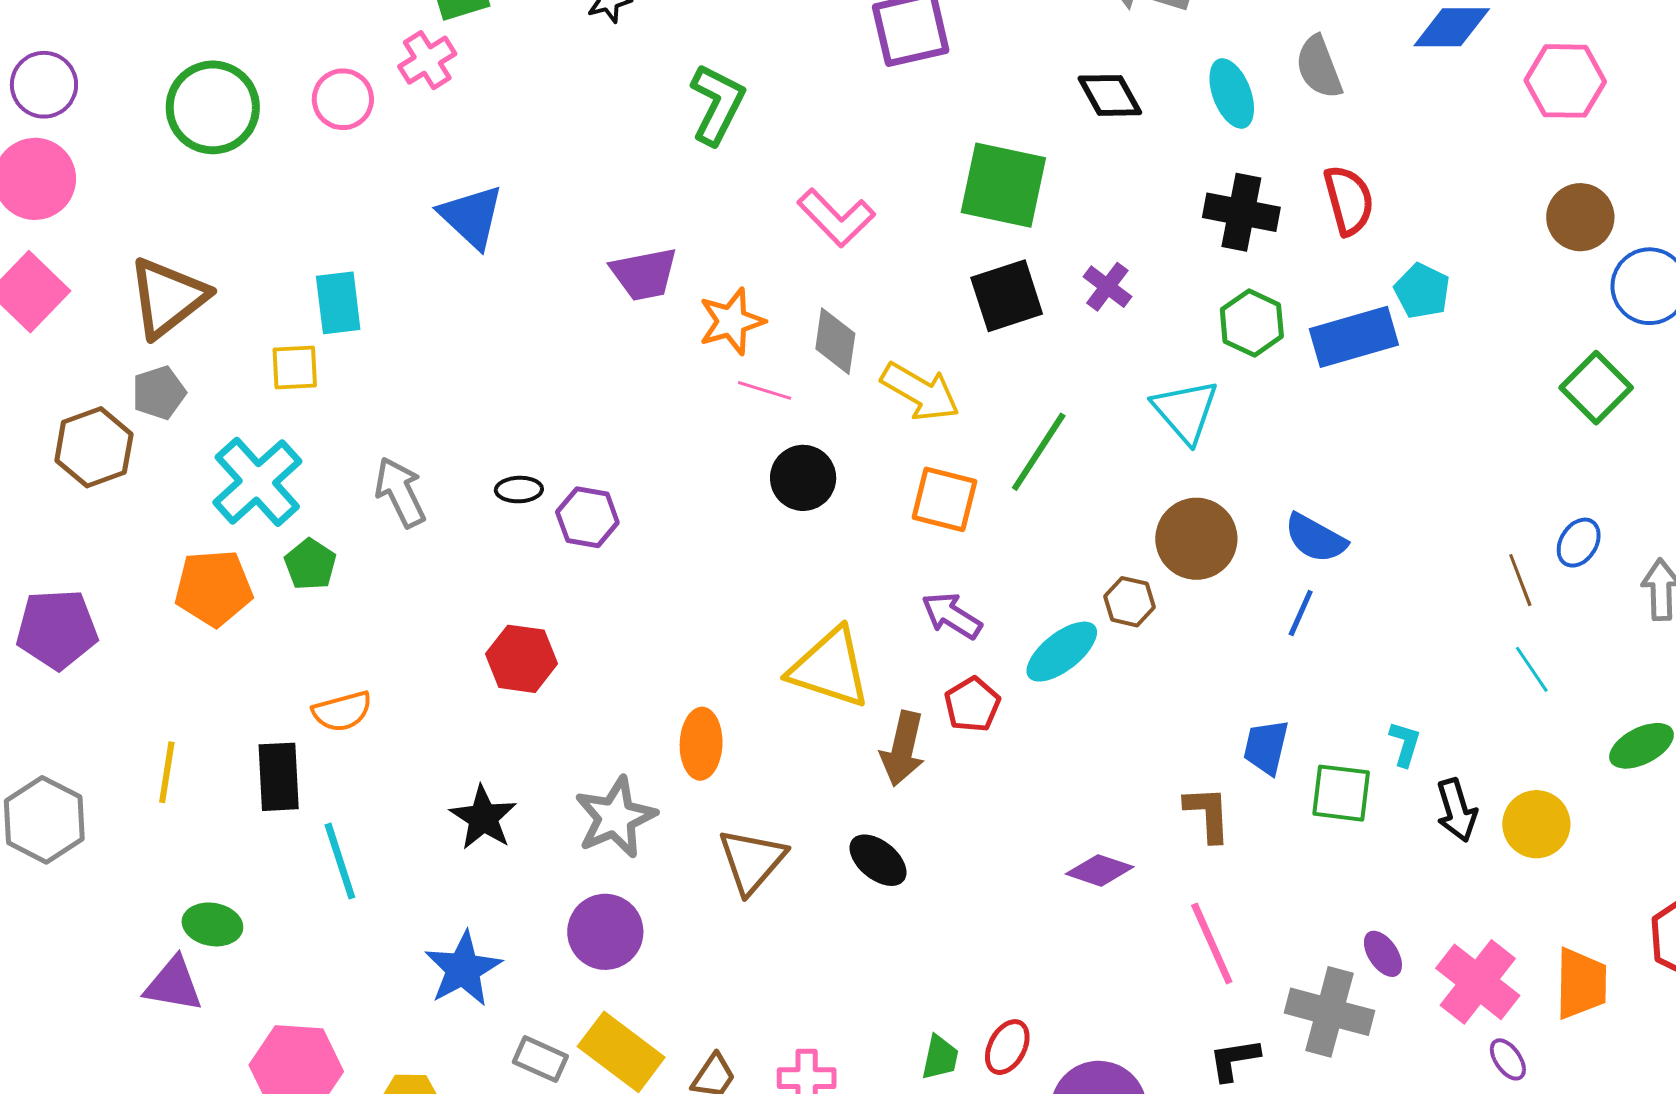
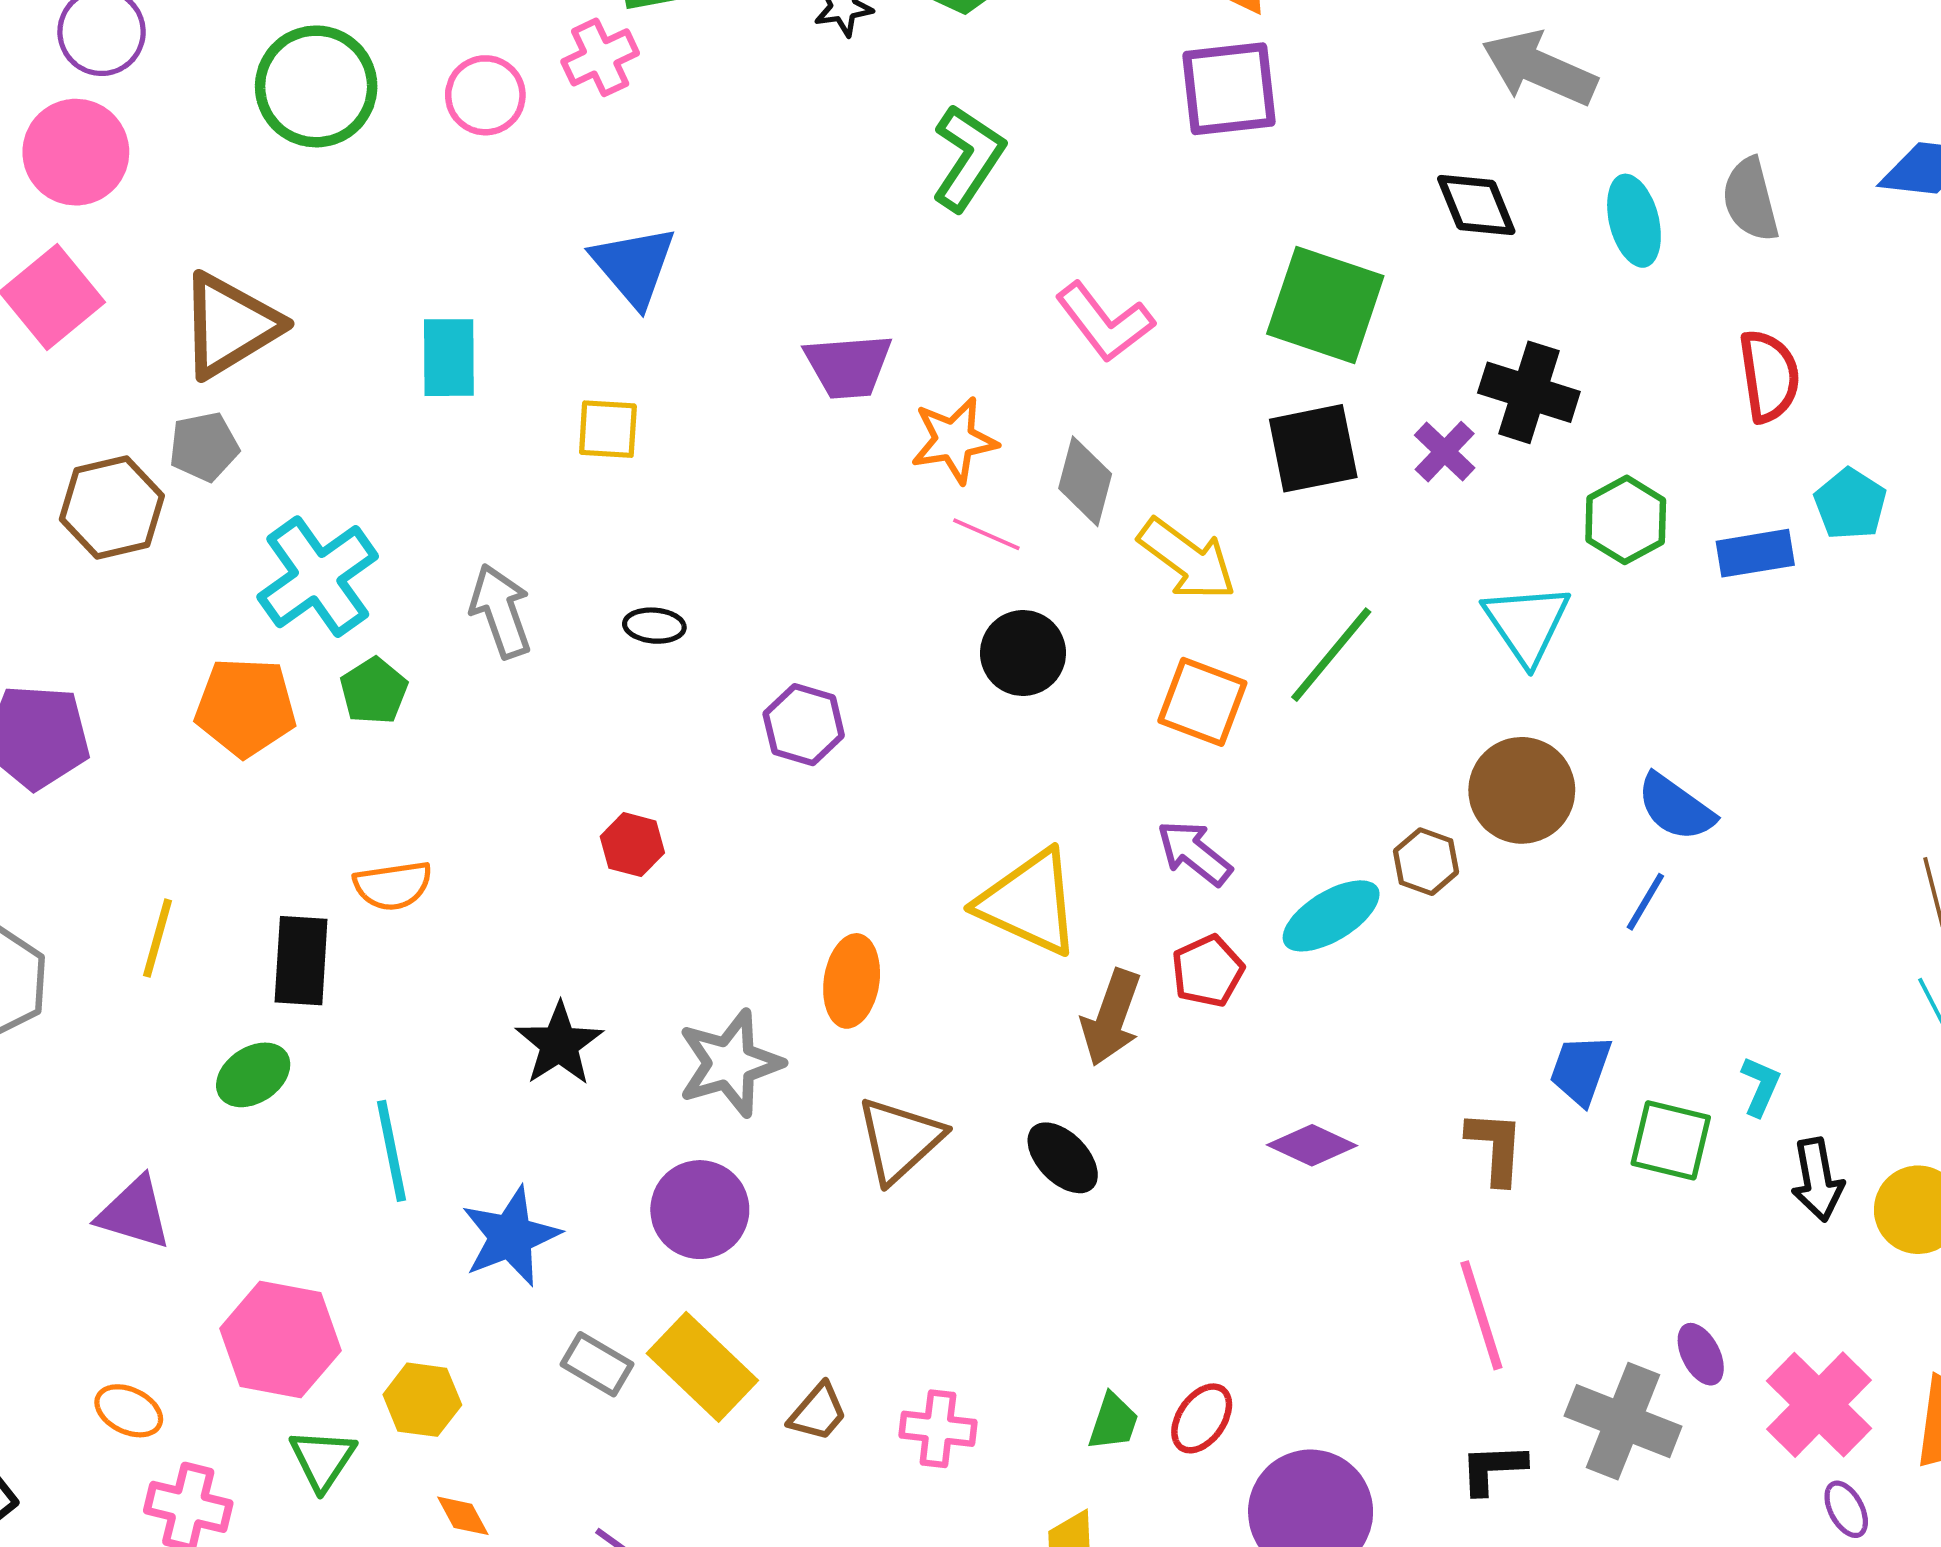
black cross: (1241, 212) -> (1529, 392), moved
blue rectangle: (1354, 337) -> (1755, 553), size x0.7
yellow square: (295, 368) -> (608, 429), moved
purple hexagon: (587, 517) -> (804, 725), moved
red hexagon: (522, 659) -> (632, 845), size x0.7
cyan line: (340, 861) -> (392, 1151), moved
purple diamond: (1100, 870) -> (1312, 1145), moved
green ellipse: (212, 924) -> (253, 1075), moved, turned -50

